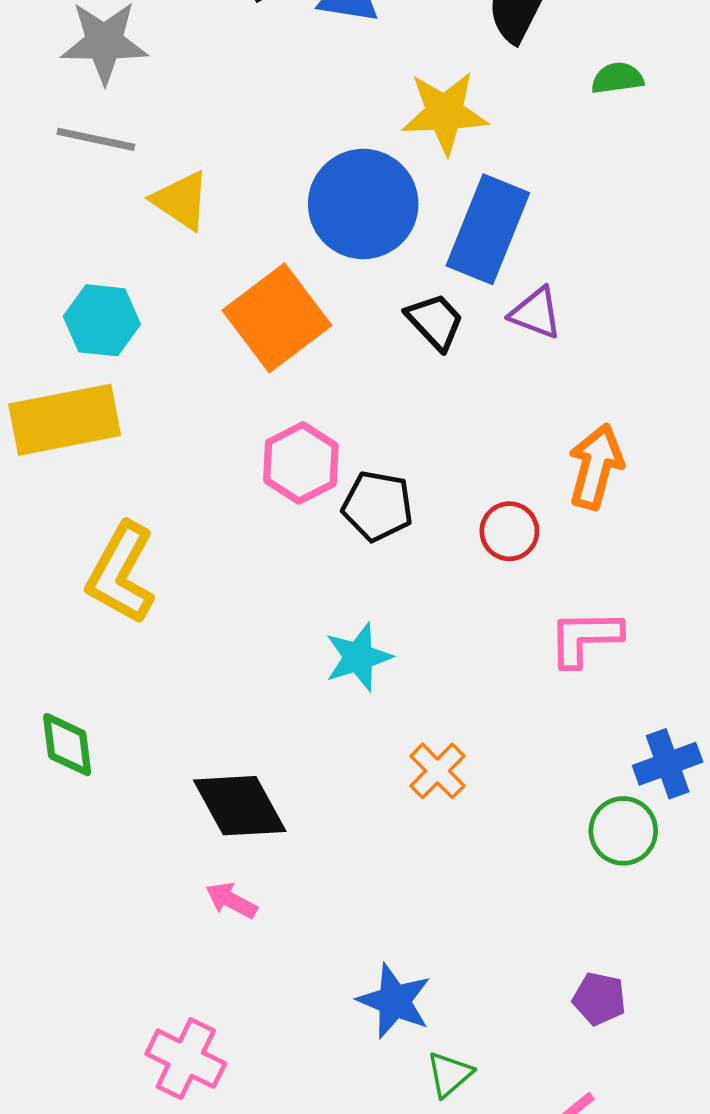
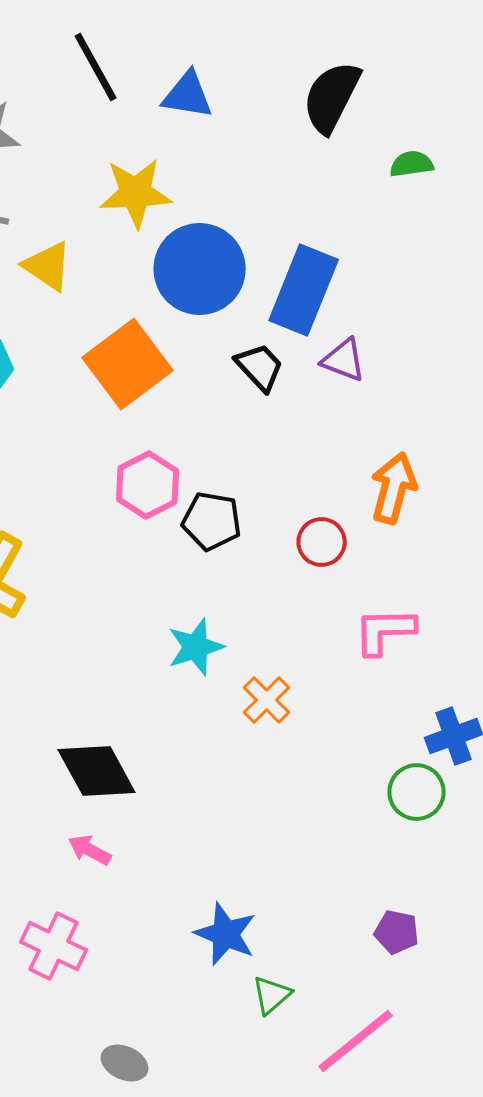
yellow star: (445, 113) -> (136, 193), moved
orange cross: (437, 771) -> (267, 700), moved
pink cross: (186, 1059) -> (54, 946), moved

